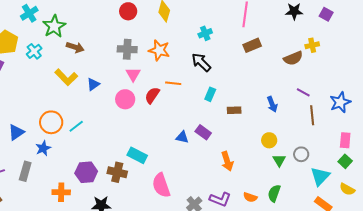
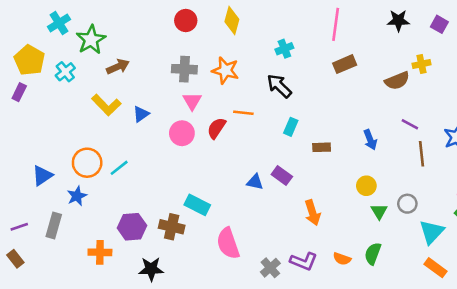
brown arrow: (75, 47) -> (118, 67), turned -42

